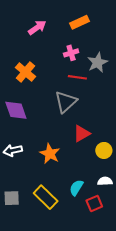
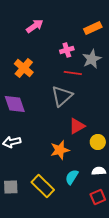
orange rectangle: (79, 22) -> (93, 28), moved
orange star: (50, 154) -> (60, 150), moved, turned 30
red square: (94, 203) -> (98, 197), moved

